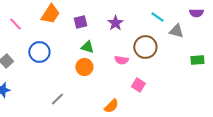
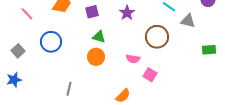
pink semicircle: (121, 60) -> (133, 59), moved
gray line: (57, 99) -> (69, 89), turned -32

